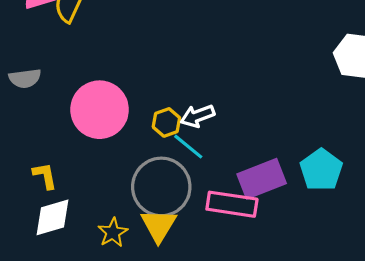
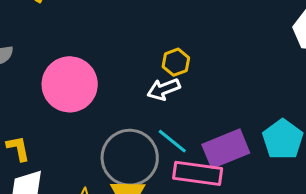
yellow hexagon: (166, 122) -> (176, 62), moved
cyan line: (188, 147) -> (172, 141), moved

